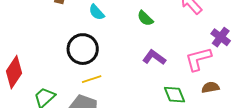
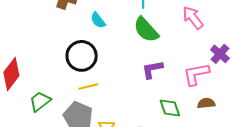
green semicircle: (145, 18) -> (146, 30), size x1.6
purple L-shape: (154, 57) -> (152, 69), turned -50

